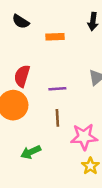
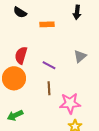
purple line: (57, 89) -> (49, 65), turned 32
green arrow: (31, 152) -> (15, 115), moved

